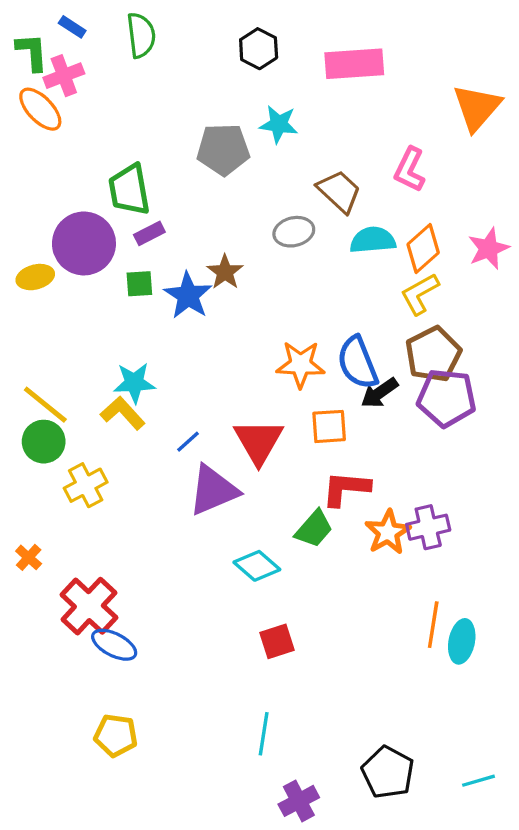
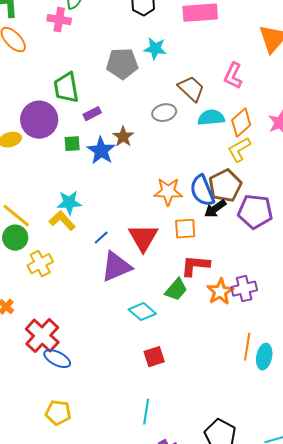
pink cross: (64, 76) -> (59, 20), moved, turned 30
purple rectangle: (149, 233) -> (92, 114), moved
brown pentagon: (433, 354) -> (225, 186), moved

